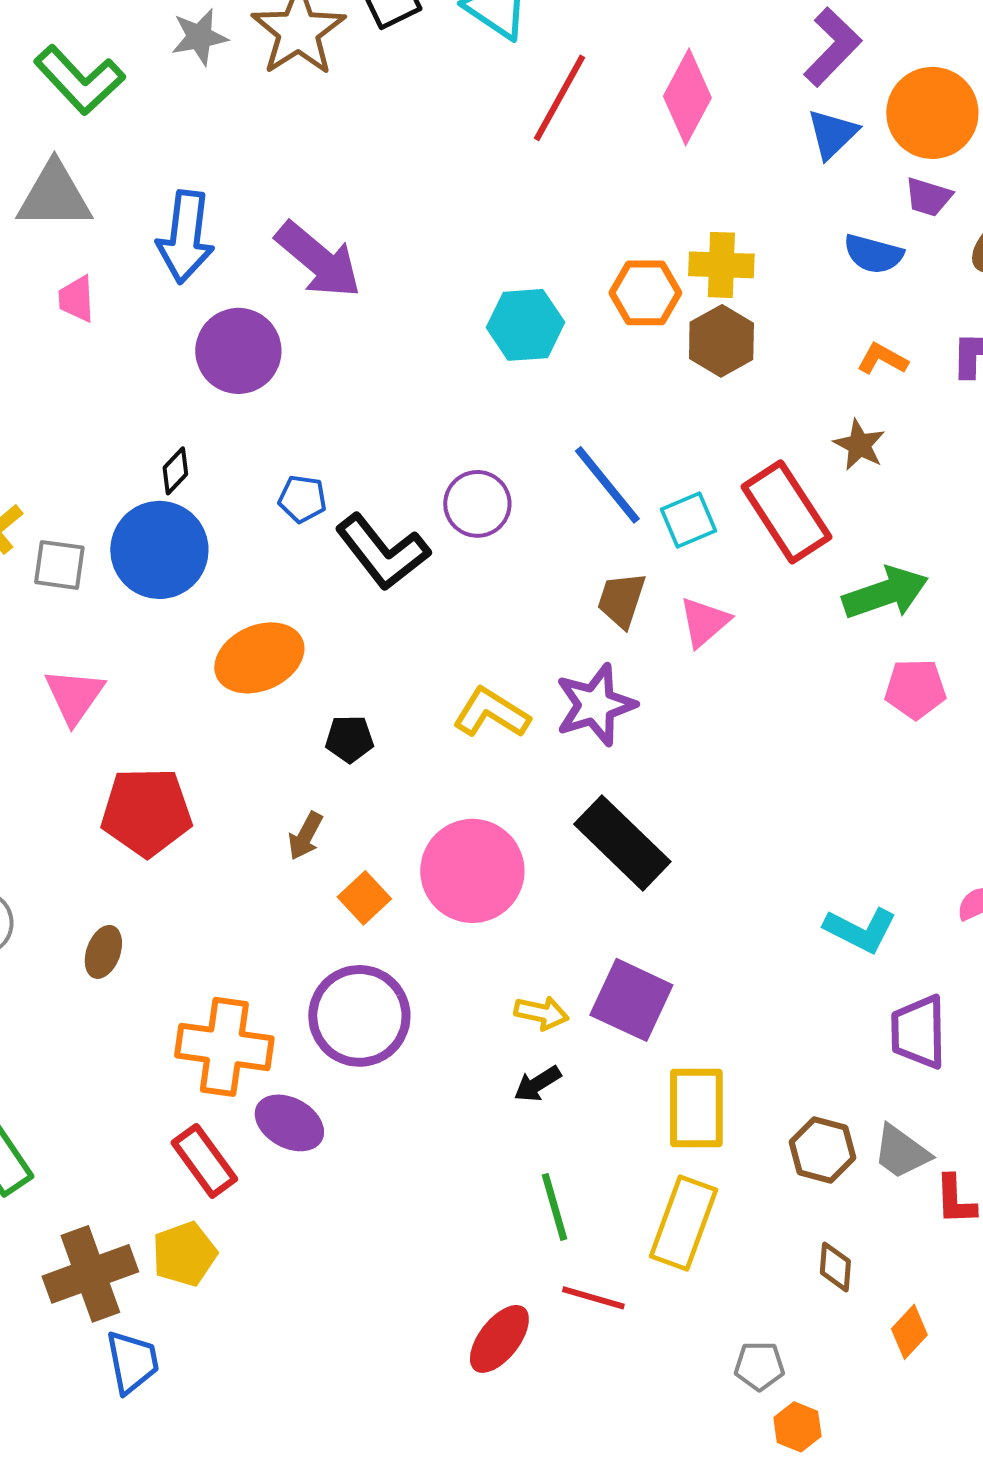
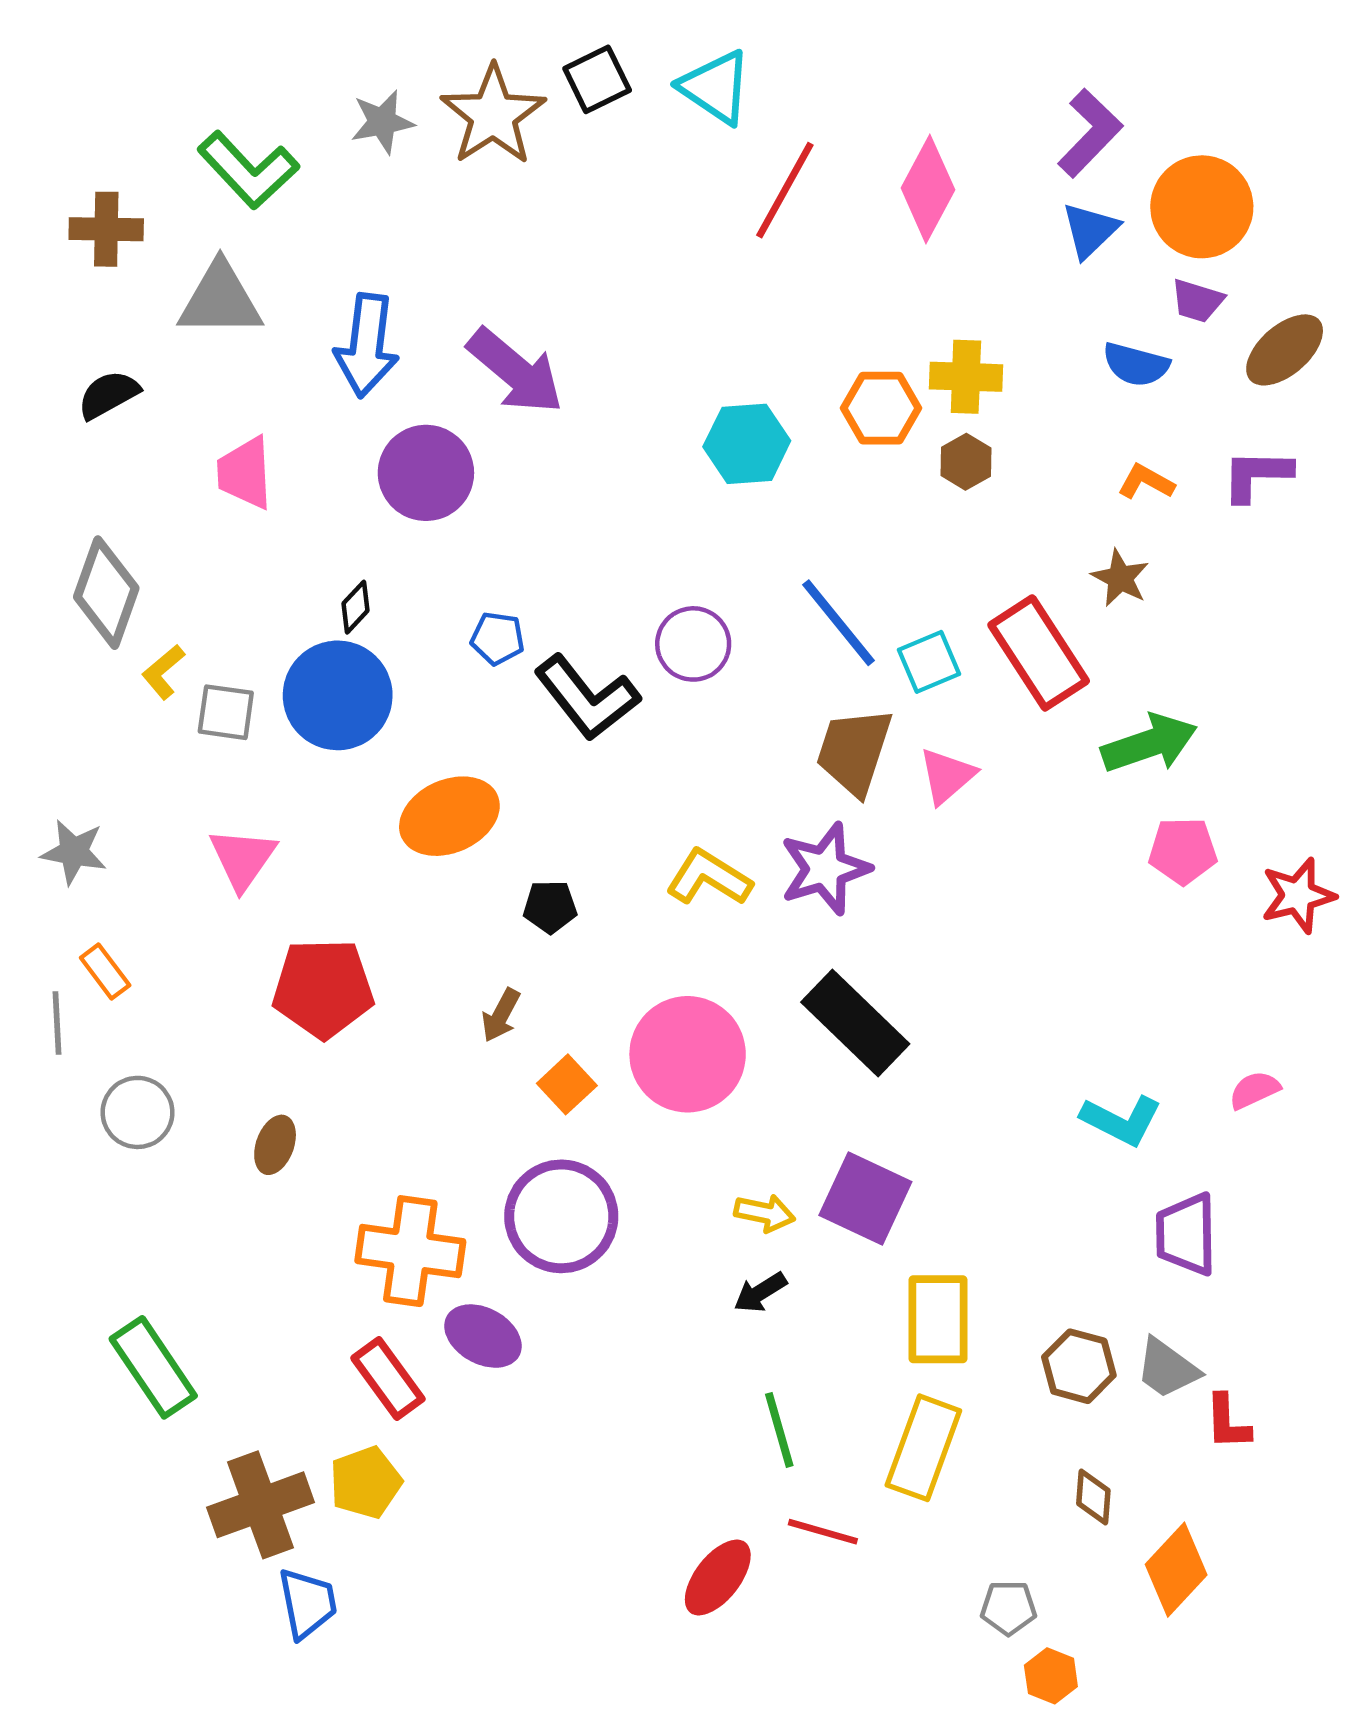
pink trapezoid: (76, 299) -> (245, 473), moved, size x1.4
brown hexagon: (721, 341) -> (966, 462), size x0.7
brown trapezoid: (621, 600) -> (854, 751), size x1.4
orange diamond: (909, 1332) -> (1176, 1570), size x1.5

